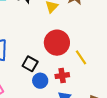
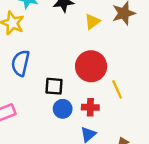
black square: (30, 64) -> (54, 86), turned -35

